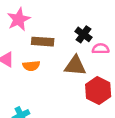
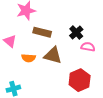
orange semicircle: (31, 66) -> (28, 58), moved
brown triangle: (75, 66) -> (53, 55), moved

